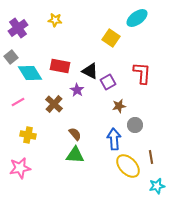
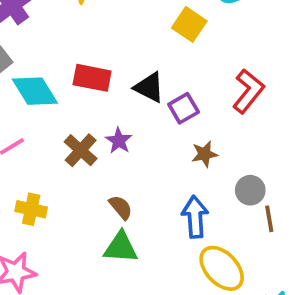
red L-shape: (142, 73) -> (248, 91), turned 35
purple star: (77, 90) -> (119, 141), moved
gray circle: (135, 125) -> (250, 190), moved
brown line: (151, 157) -> (269, 219), moved

